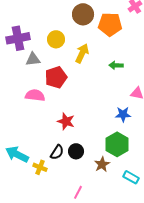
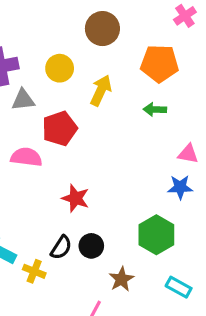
orange pentagon: (110, 24) -> (160, 63), moved
blue star: (123, 114) -> (180, 187), moved
brown star: (102, 164) -> (121, 279), moved

